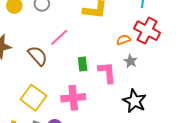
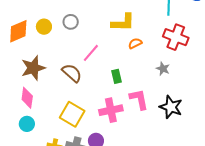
orange semicircle: (124, 40) -> (135, 43), moved
pink L-shape: (107, 72) -> (139, 99), moved

